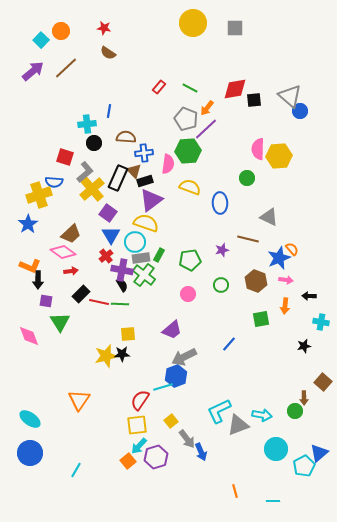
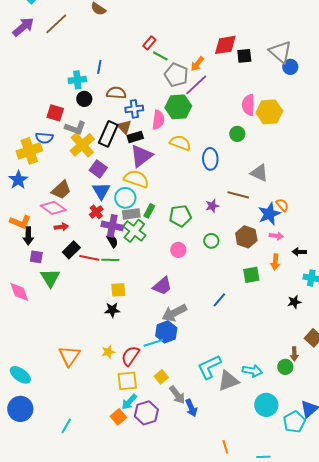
green line: (190, 88) -> (160, 56), moved
gray L-shape: (85, 172) -> (75, 128), turned 60
yellow star: (106, 356) -> (108, 352), moved, size x0.6

